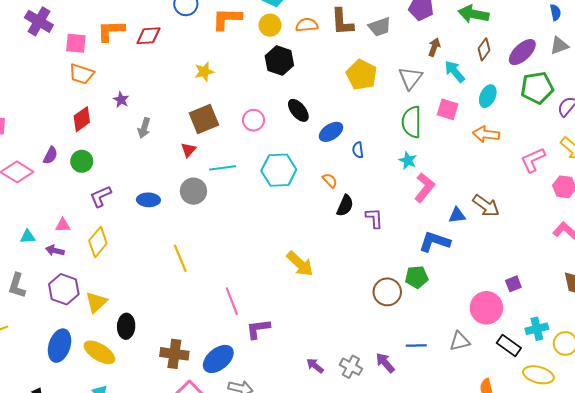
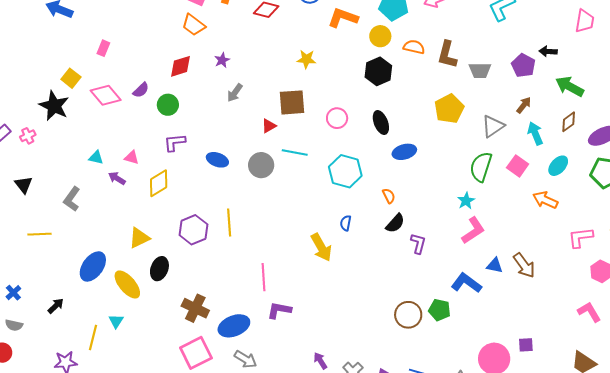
blue semicircle: (358, 150) -> (346, 223), moved
yellow arrow: (300, 264) -> (321, 247), moved
purple hexagon: (64, 289) -> (193, 230), moved

